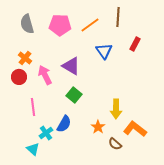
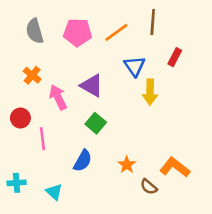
red circle: (19, 77) -> (20, 118), moved
yellow arrow: (116, 109) -> (150, 92), moved
cyan cross: (46, 133) -> (17, 183), moved, turned 32
cyan triangle: (33, 149) -> (54, 192), moved

